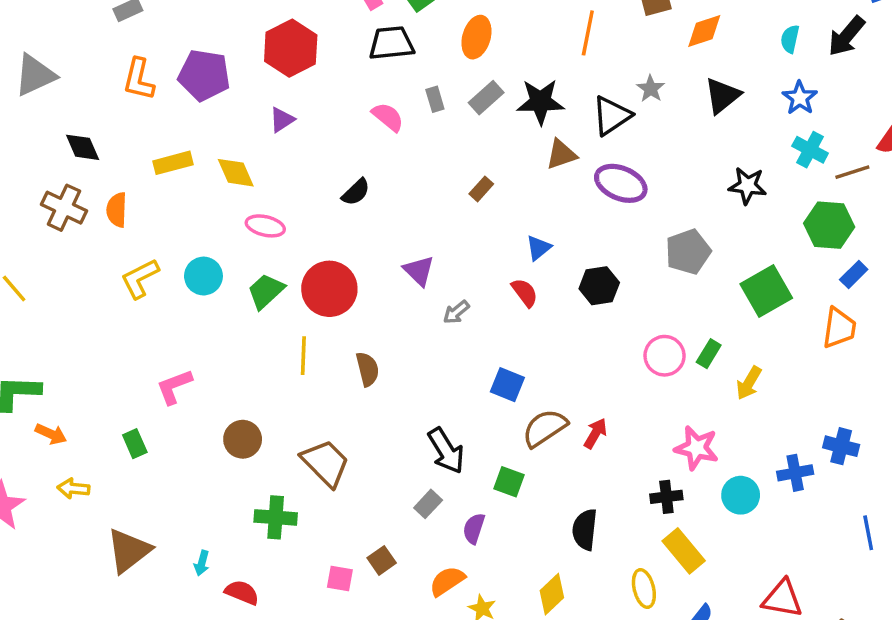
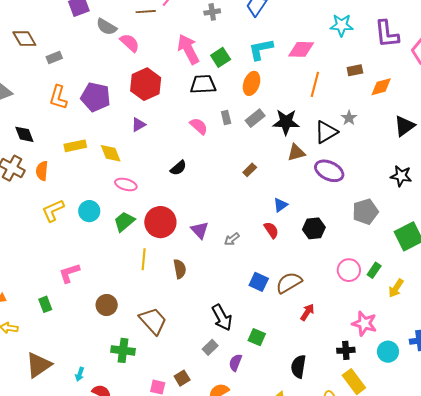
black triangle: (722, 96) -> (404, 126), moved
purple triangle: (419, 271) -> (200, 230), moved
brown semicircle: (545, 428) -> (289, 283), moved

